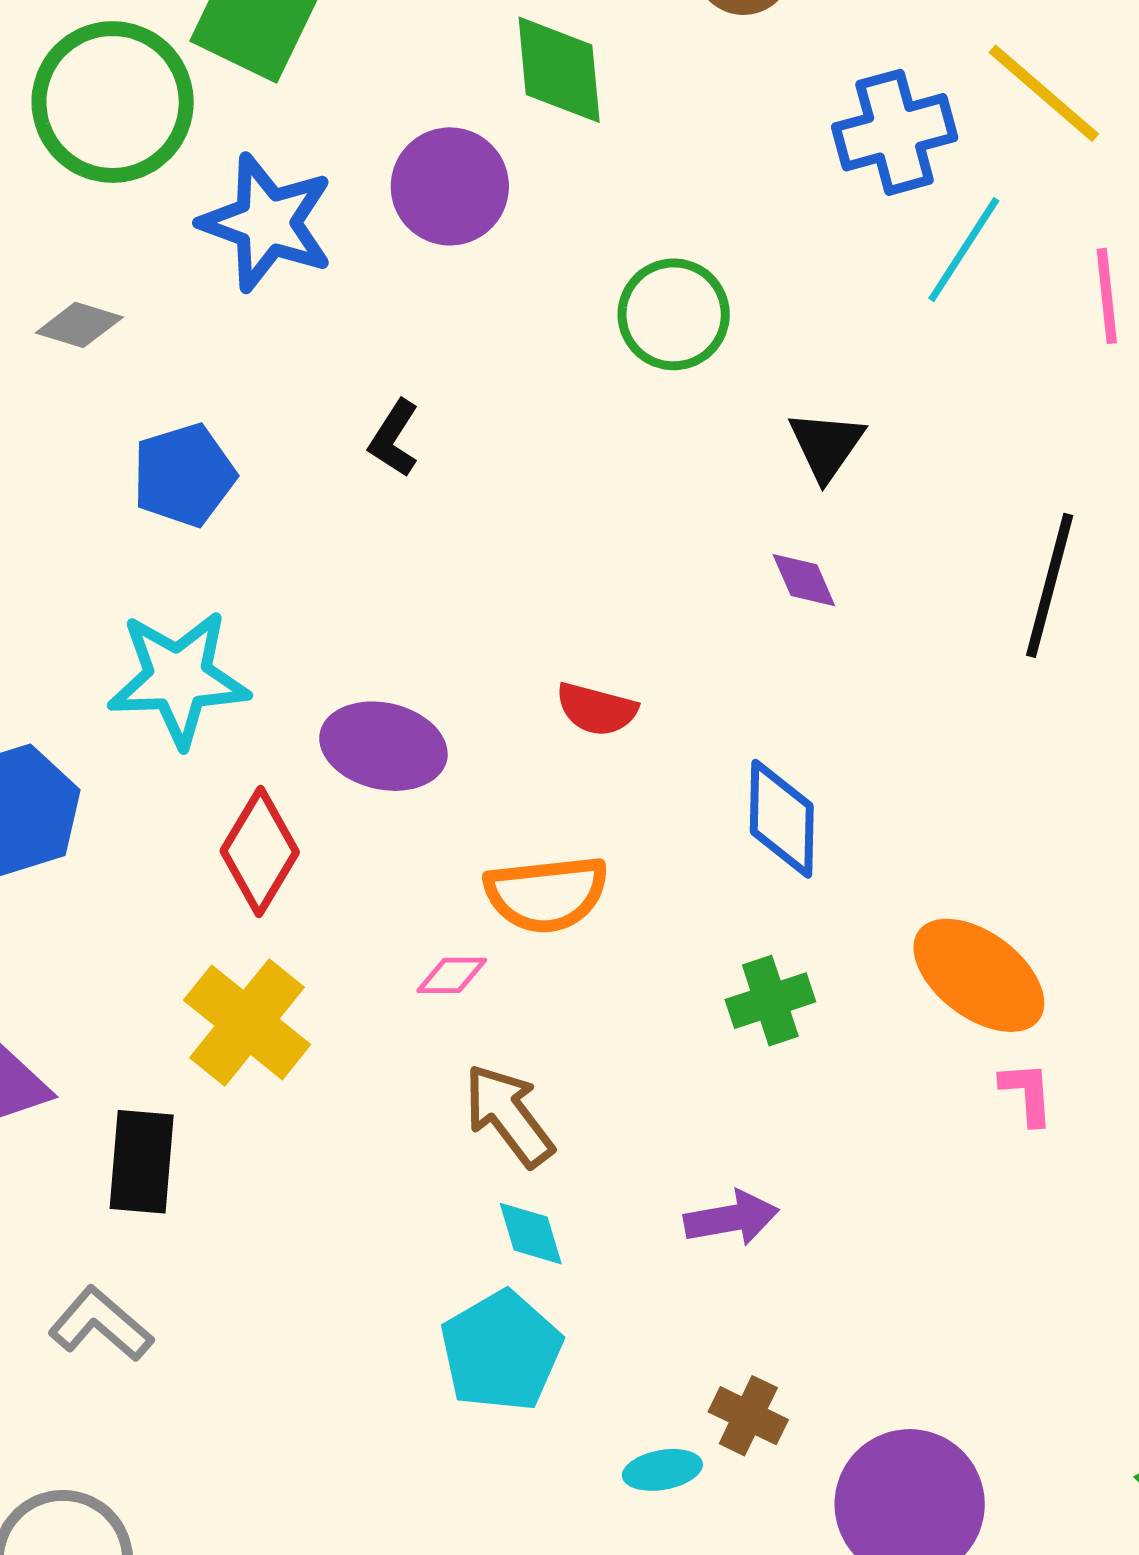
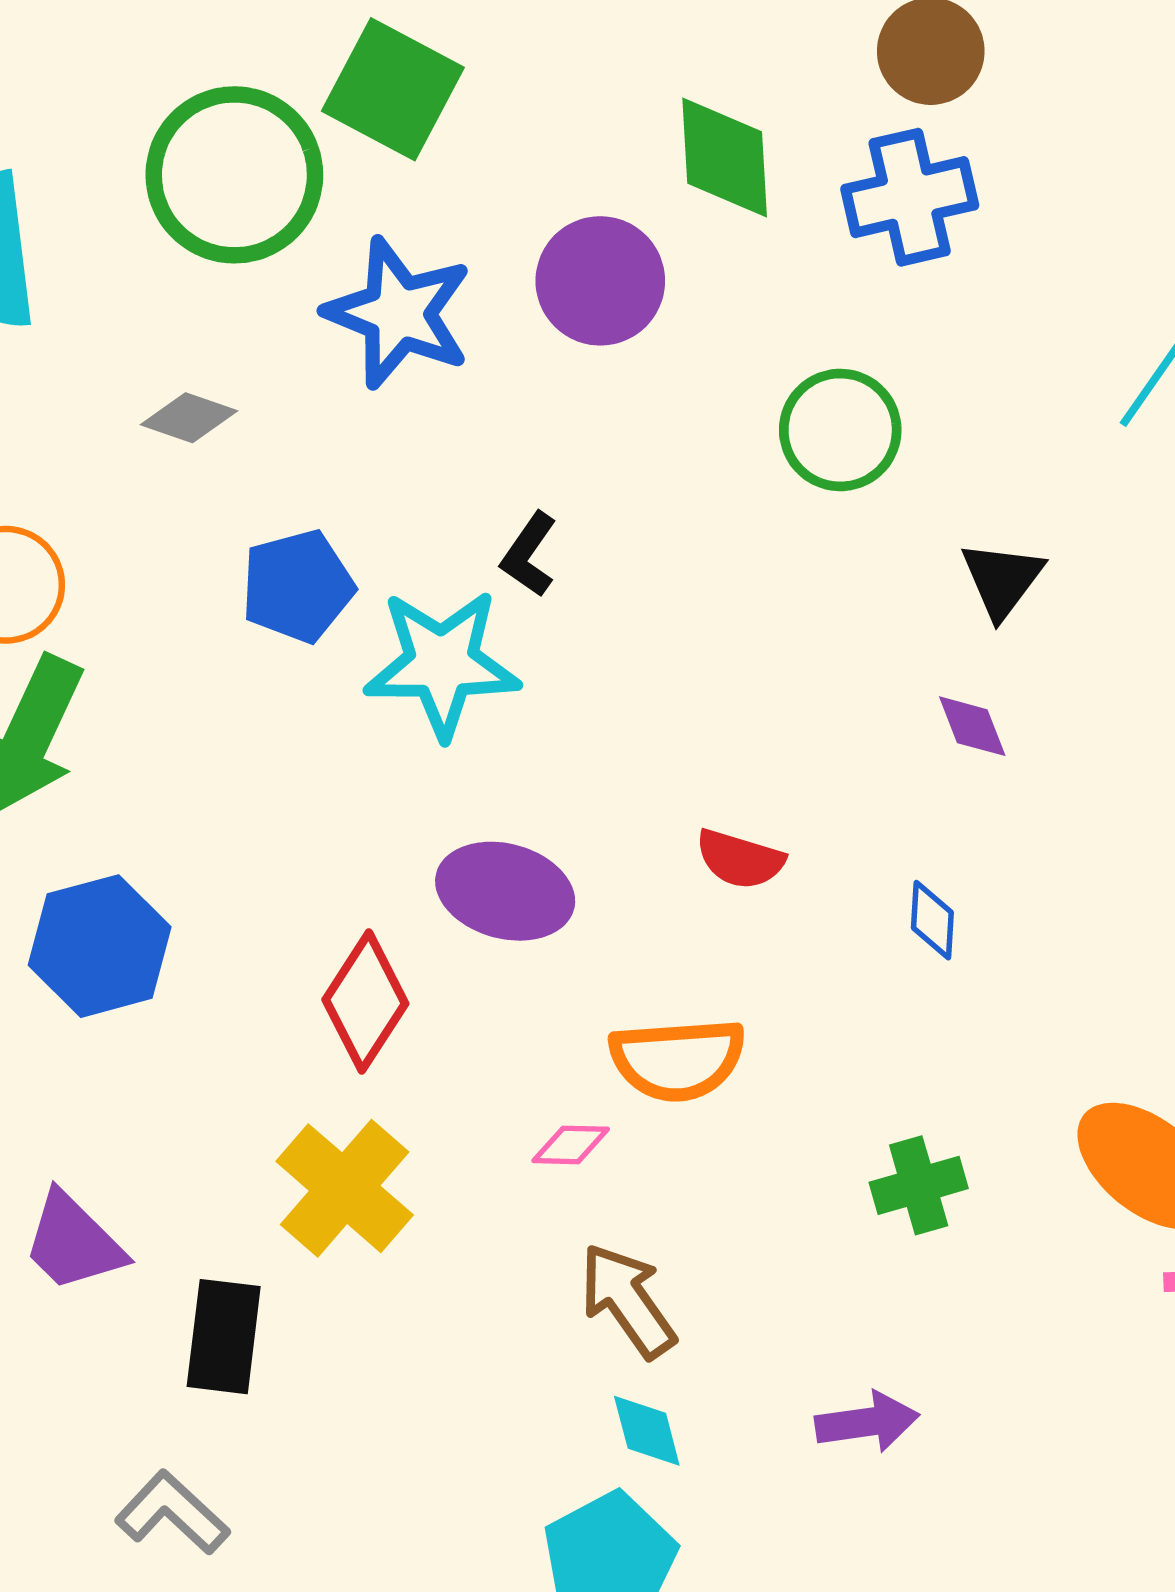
blue cross: (895, 132) -> (910, 197), moved
cyan star: (178, 678) -> (442, 664), moved
blue diamond: (782, 819) -> (932, 920), moved, size x0.6

